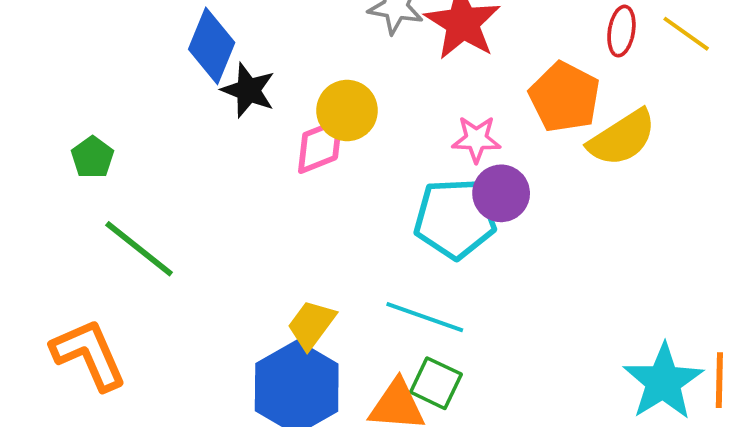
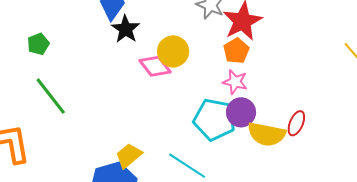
red ellipse: (621, 31) -> (296, 123), moved
orange pentagon: (565, 97) -> (236, 51), moved, size x0.7
yellow semicircle: (622, 138) -> (267, 134), moved, turned 30
pink diamond: (320, 146) -> (155, 66), turned 60

